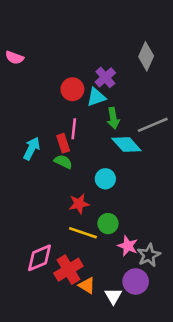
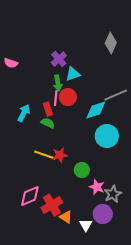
pink semicircle: (14, 58) -> (11, 63), moved
purple cross: (105, 77) -> (59, 59), moved
red circle: (72, 89) -> (68, 97), moved
green arrow: (113, 118) -> (58, 83), moved
cyan diamond: (126, 145) -> (96, 110), turned -65
cyan circle: (105, 179) -> (107, 136), moved, size x1.5
yellow line: (83, 233) -> (45, 155), moved

